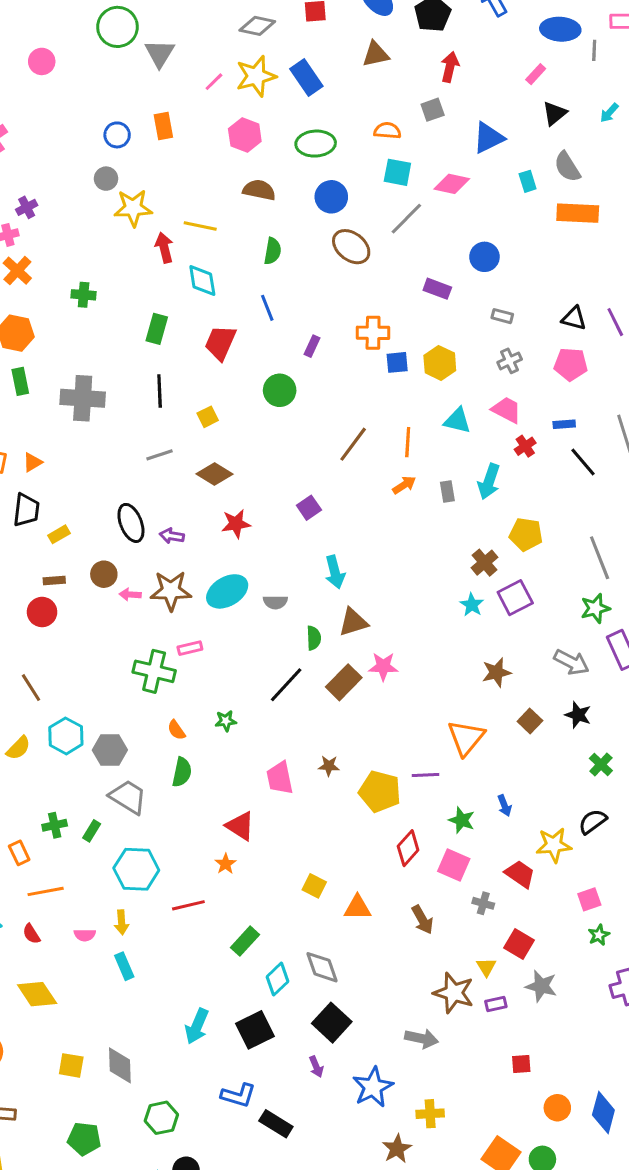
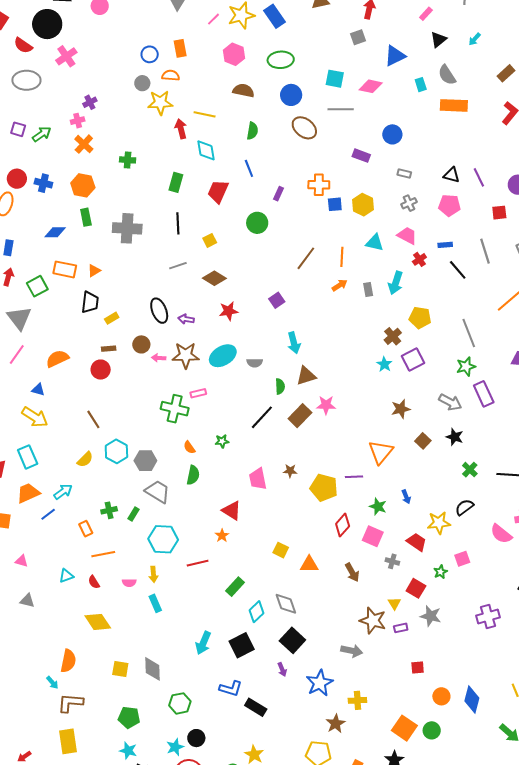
orange semicircle: (387, 131) -> (171, 75), moved
gray line: (406, 219) -> (341, 109), turned 45
green star: (599, 935) -> (441, 572), moved

